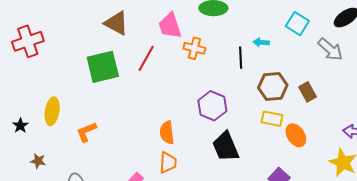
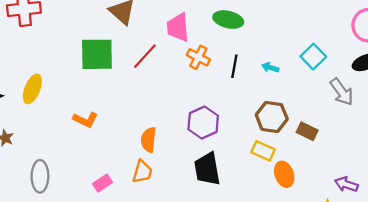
black line: (241, 58) -> (234, 66), moved
brown rectangle: (307, 92) -> (307, 131), turned -48
orange L-shape: (86, 132) -> (85, 120), moved, turned -145

